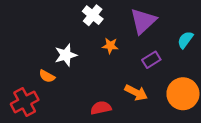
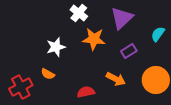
orange star: (110, 46) -> (94, 39), size x1.6
orange semicircle: (47, 76) -> (48, 74), moved

